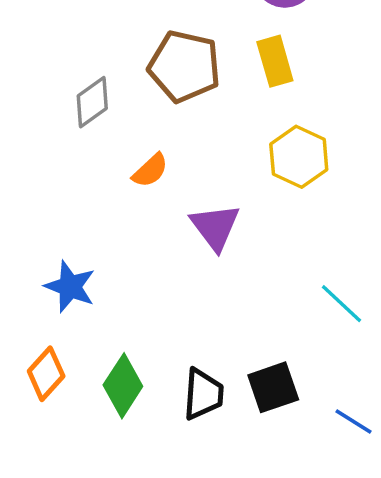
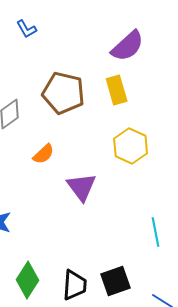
cyan line: (342, 304) -> (156, 232), turned 36

